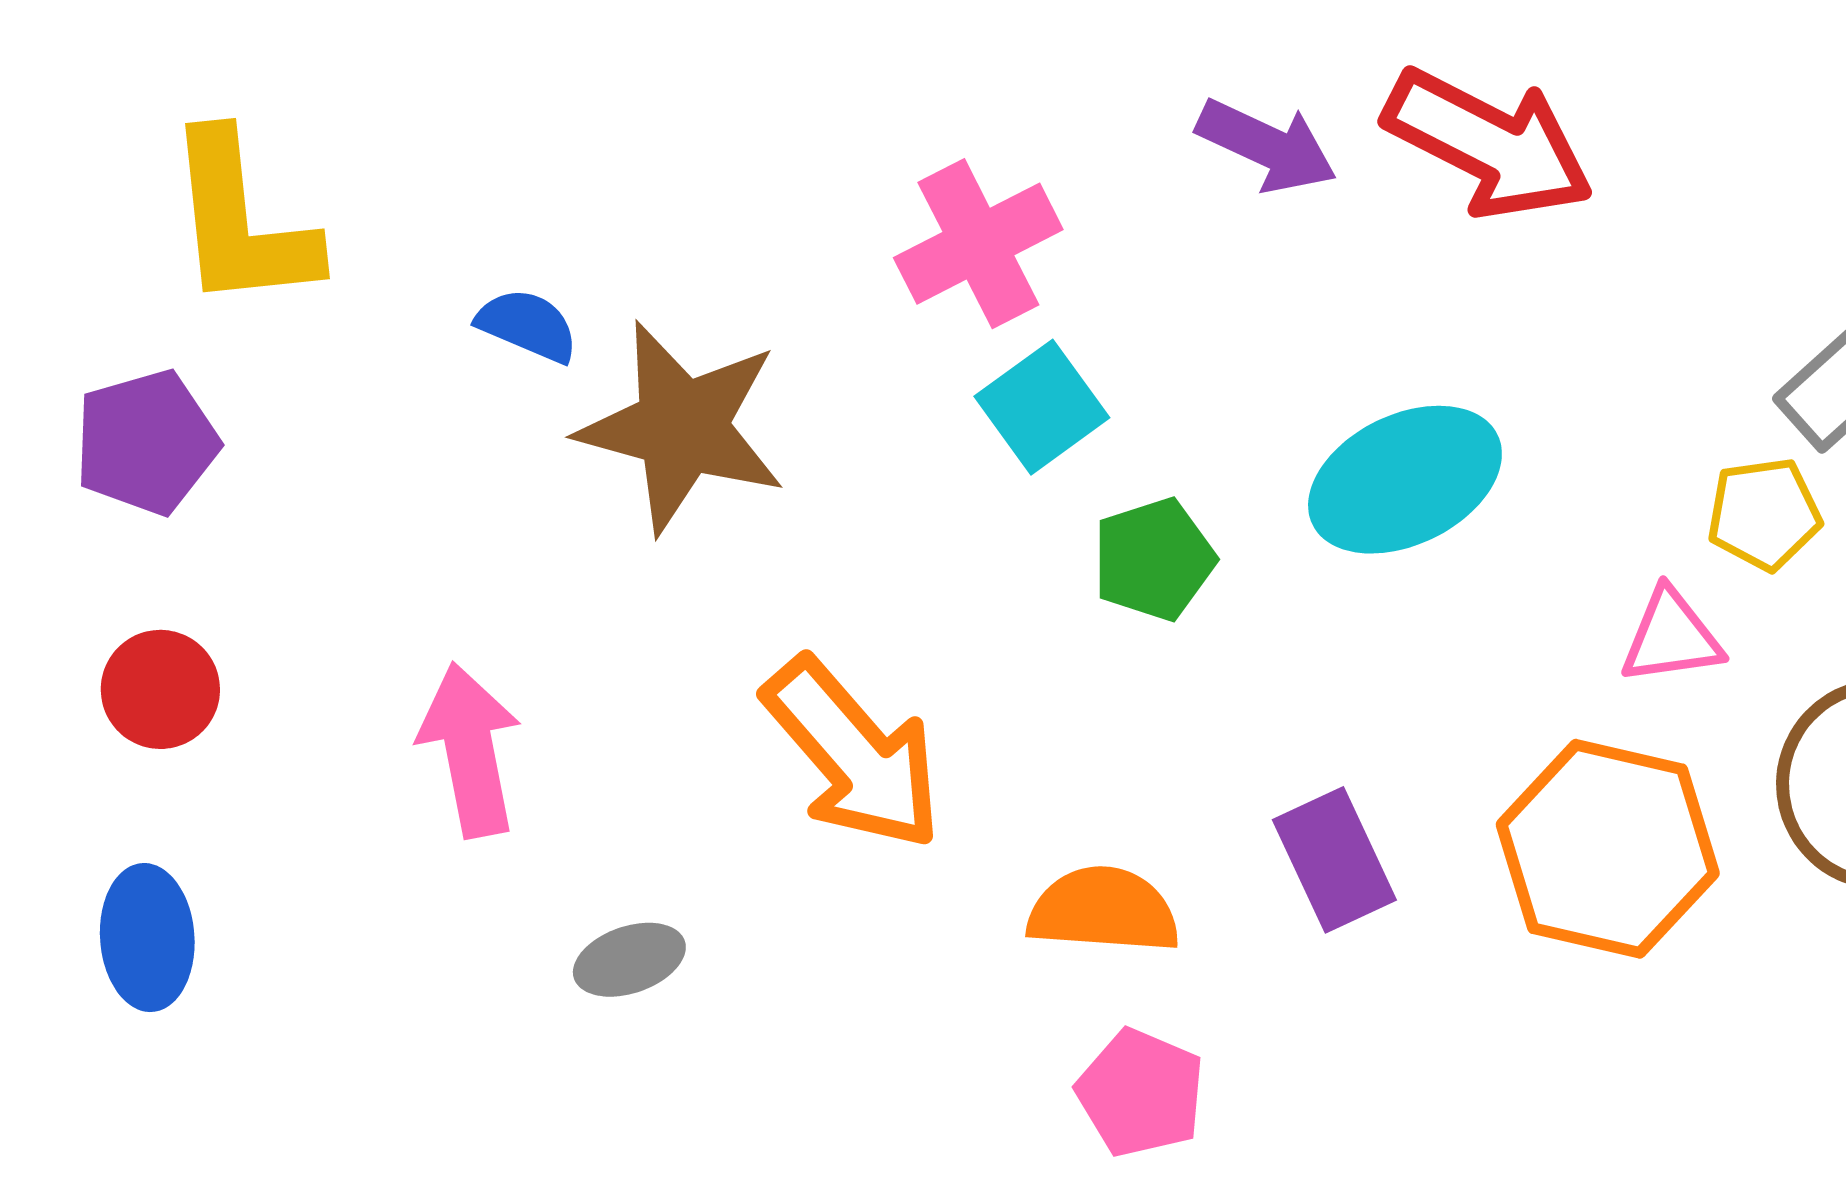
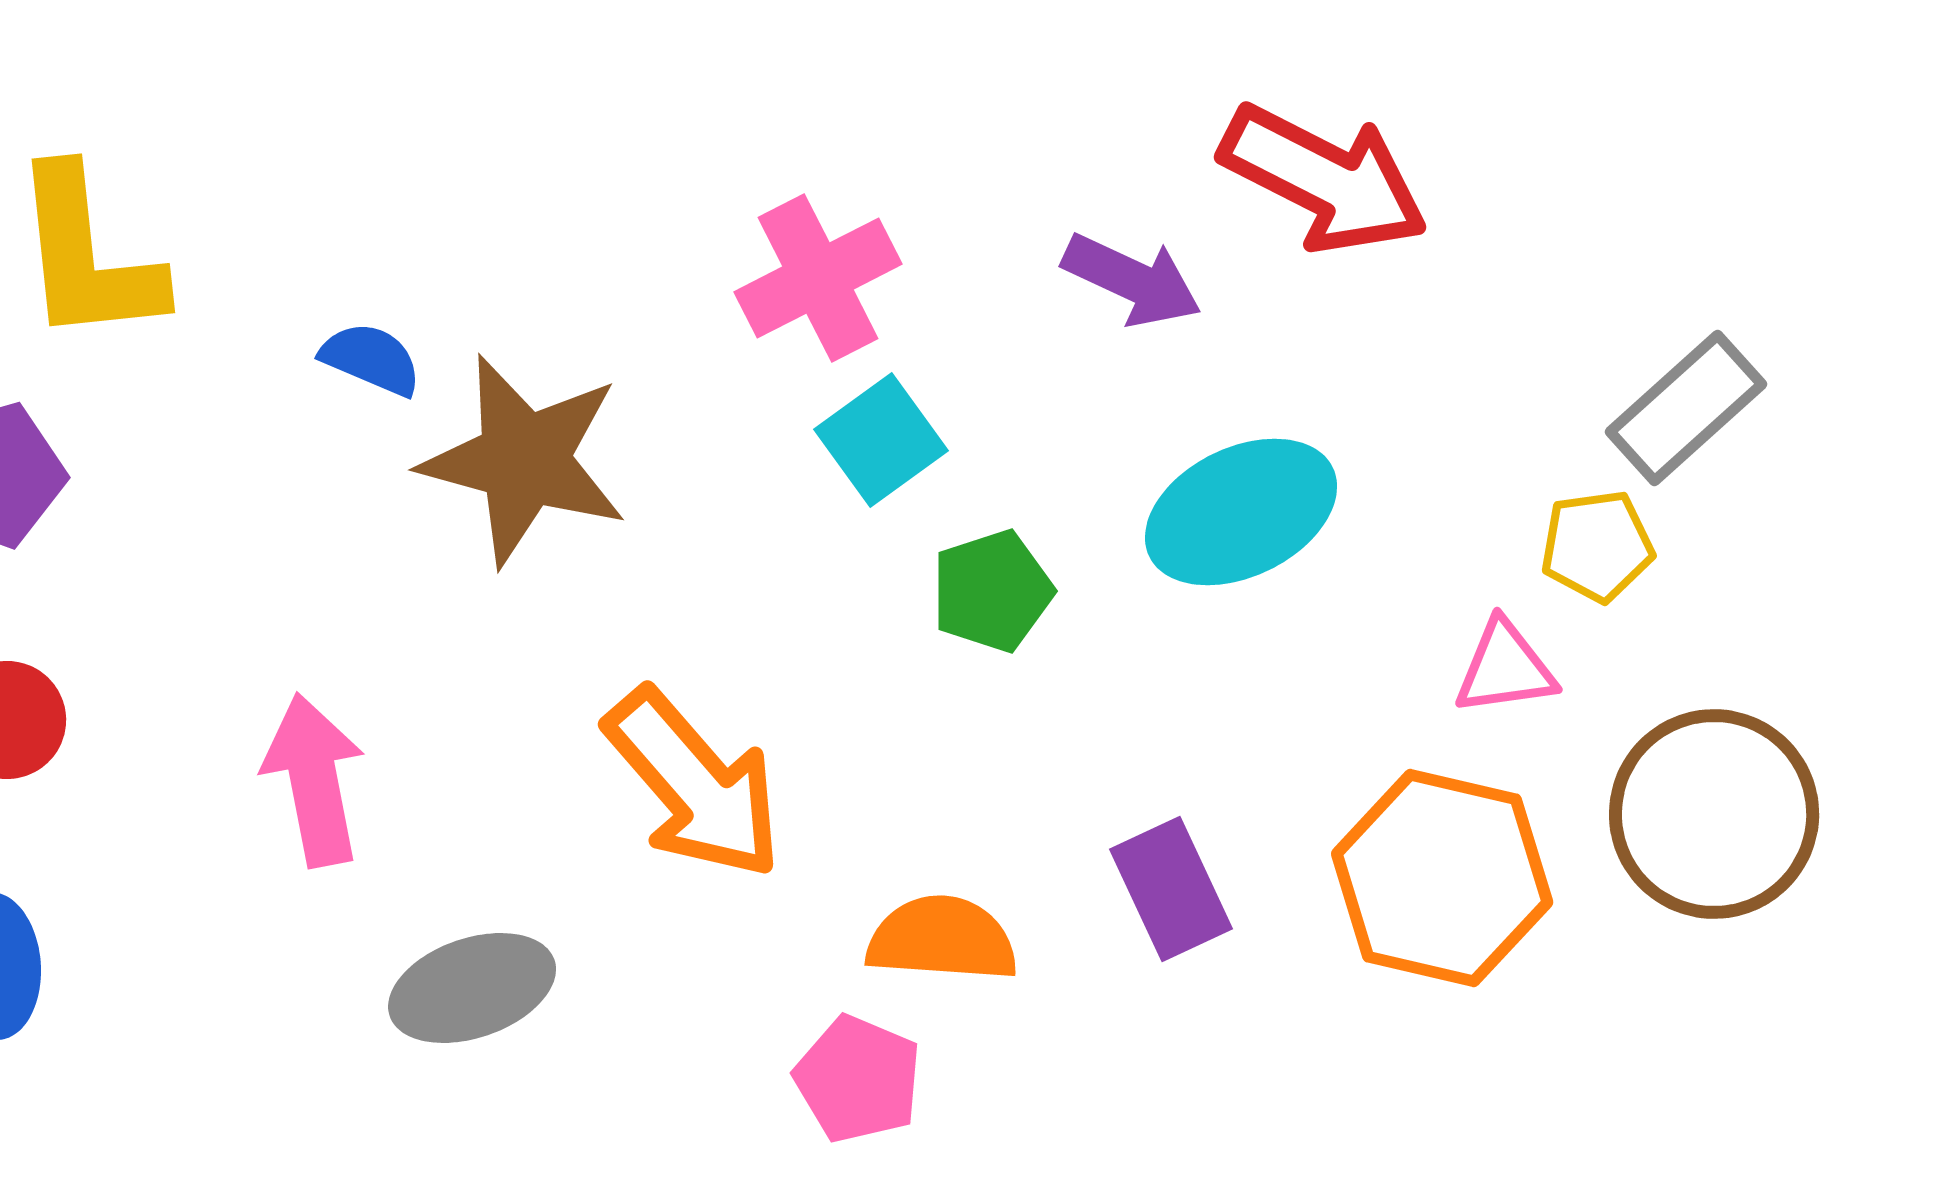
purple arrow: (1267, 146) -> (1132, 280), moved
gray ellipse: (629, 960) -> (472, 988), size x1.5
pink pentagon: (1141, 1093) -> (858, 1079), moved

